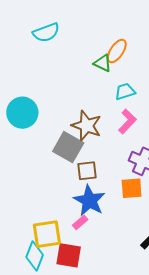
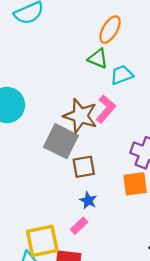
green triangle: (103, 63) -> (98, 59), moved
pink L-shape: (127, 121) -> (106, 109), moved
blue star: (89, 201) -> (88, 200), size x0.5

